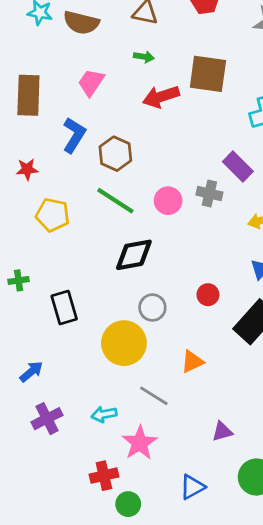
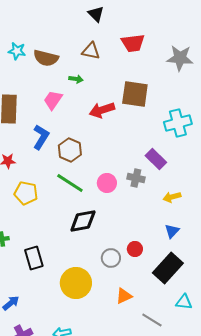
green arrow: (144, 57) -> (76, 79), moved
gray circle: (152, 307) -> (111, 258), moved
gray line: (154, 396) -> (152, 320), moved

